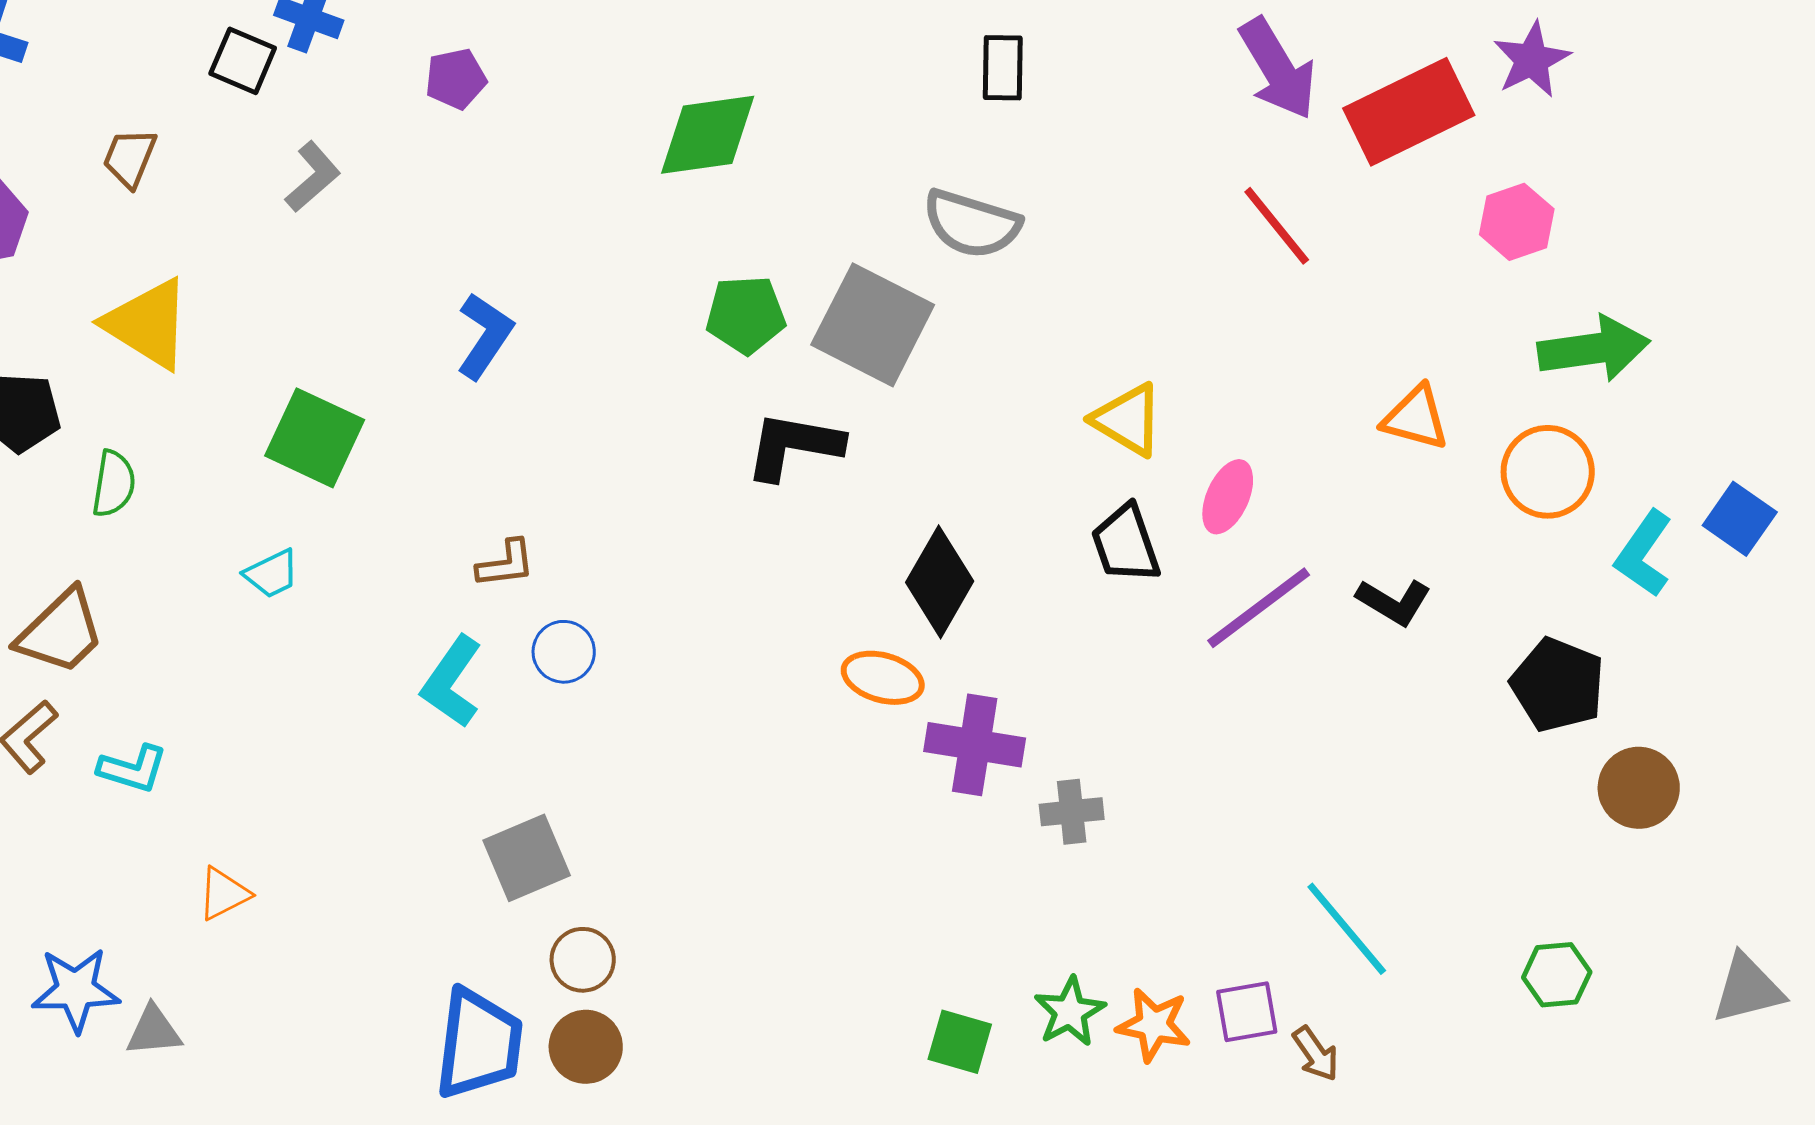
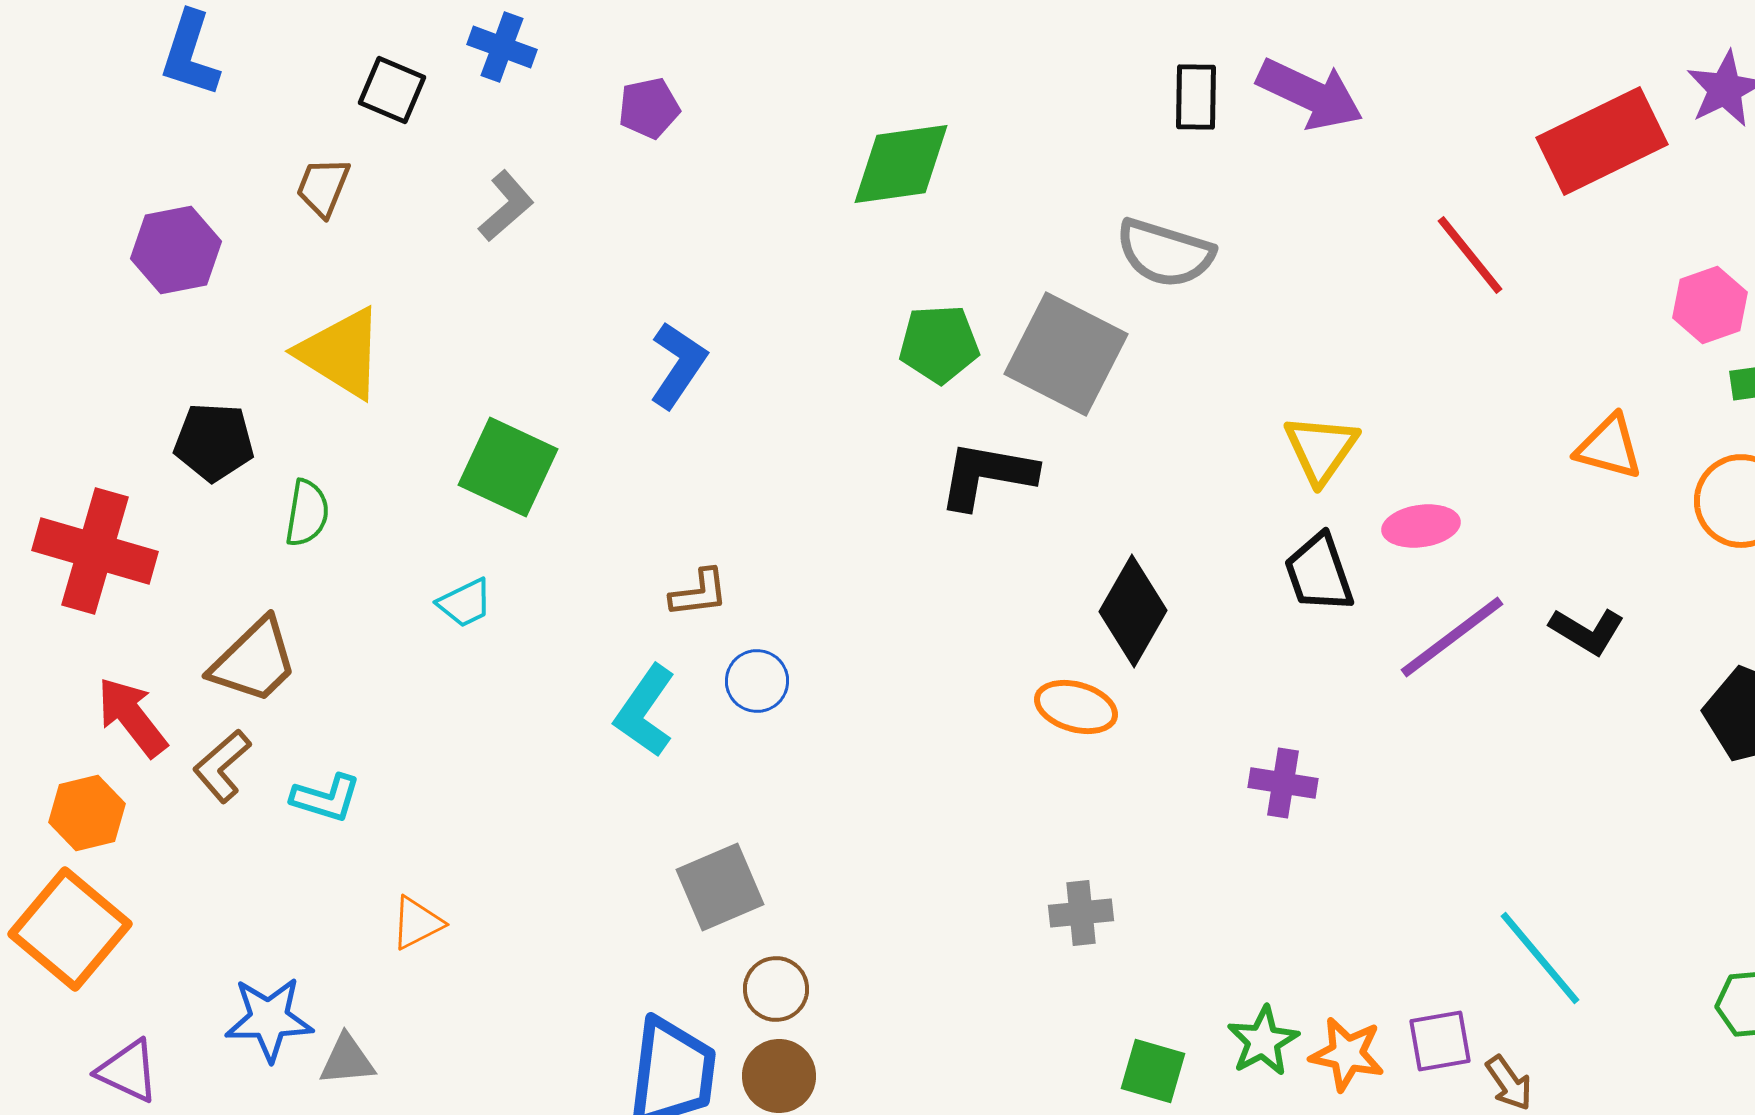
black square: (243, 61) -> (392, 90), moved
purple arrow: (1278, 69) -> (1310, 94), moved, turned -34
pink hexagon: (1517, 222) -> (1710, 305), moved
yellow triangle: (1128, 420) -> (1321, 449), turned 34
pink ellipse: (1228, 497) -> (1421, 526), turned 58
purple cross: (975, 745) -> (1283, 783), moved, size x0.7
gray cross: (1072, 812) -> (1081, 913), moved

